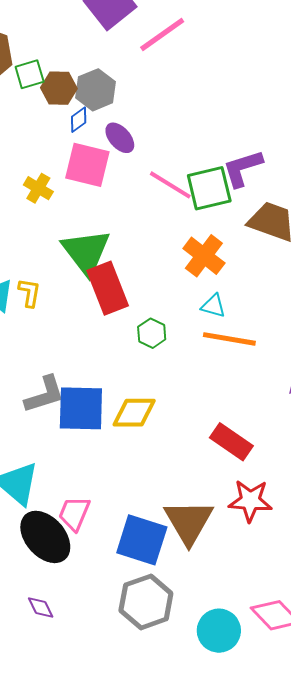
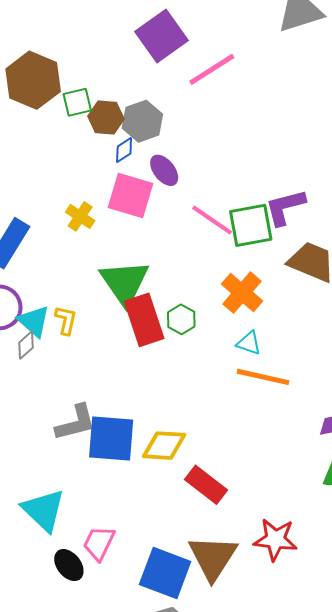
green hexagon: (152, 333) -> (181, 319), moved
red rectangle: (231, 442) -> (206, 485), moved
black ellipse: (45, 537) -> (69, 565), size x0.6

